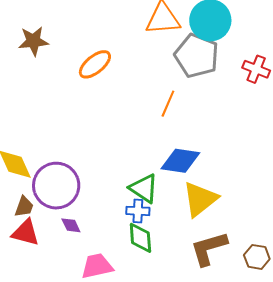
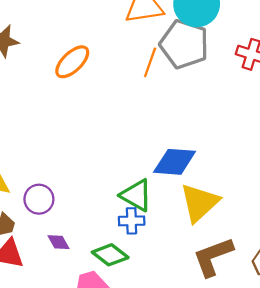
orange line: (168, 104) -> (150, 62), moved
purple circle: (56, 186) -> (39, 199), size x0.6
green diamond: (140, 238) -> (110, 255), moved, turned -44

